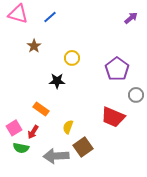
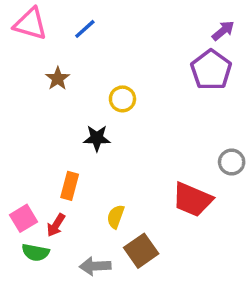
purple pentagon: (117, 69) -> (211, 70), moved
orange rectangle: (41, 109) -> (70, 186), turned 70
gray arrow: (56, 156) -> (95, 266), size x0.7

